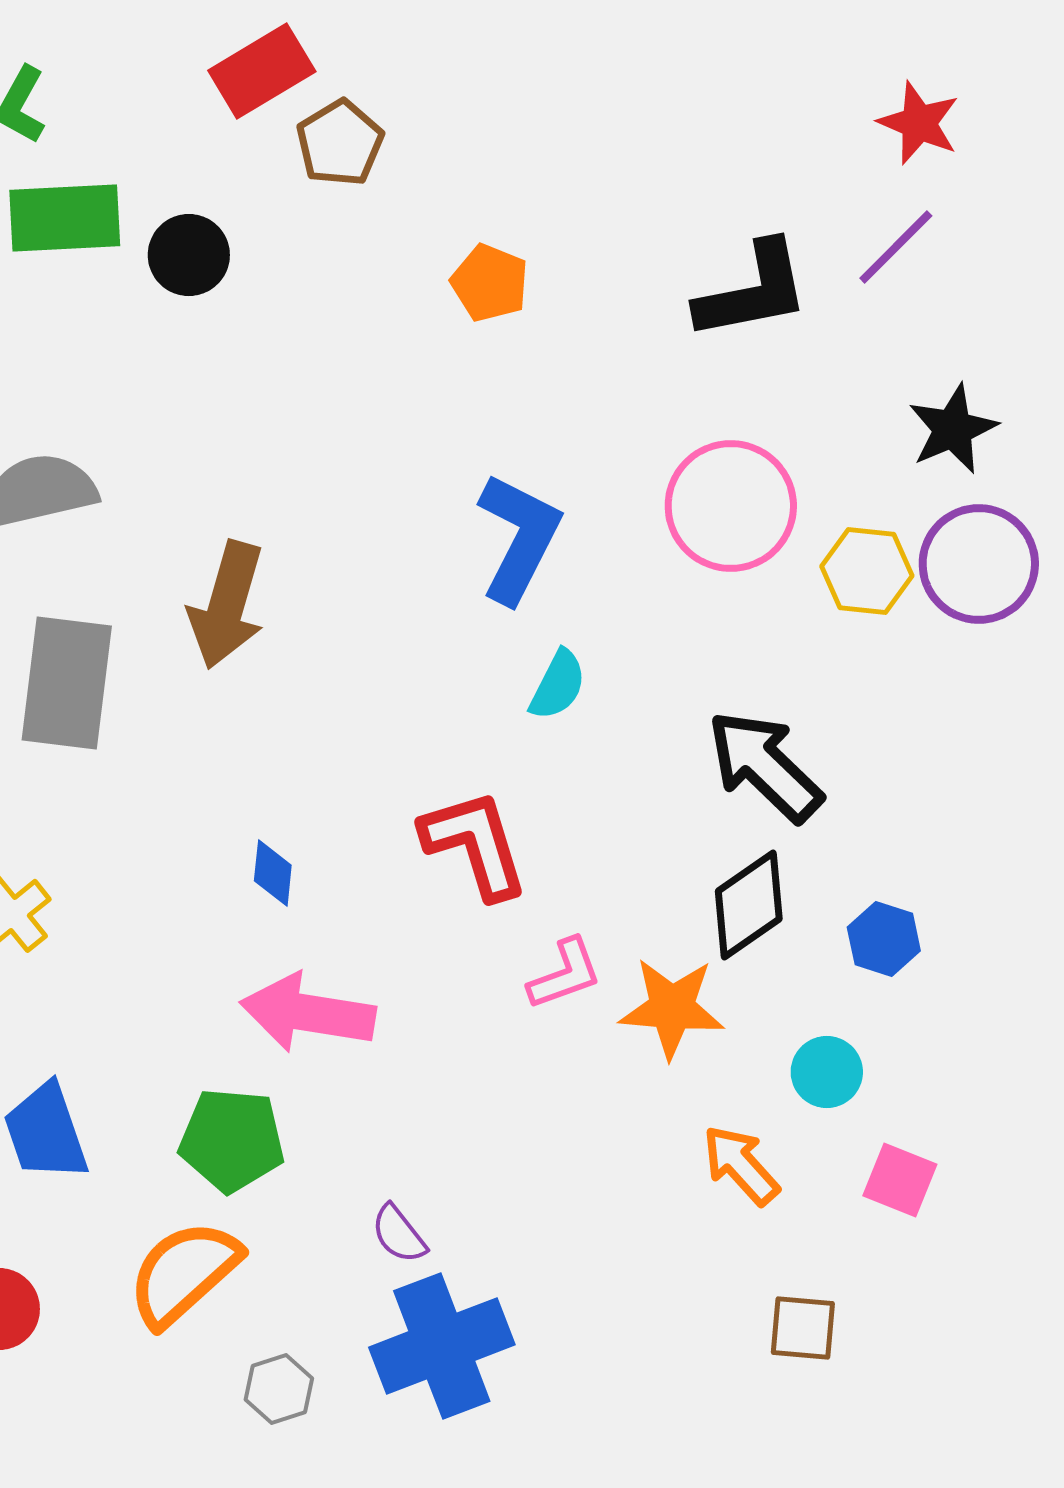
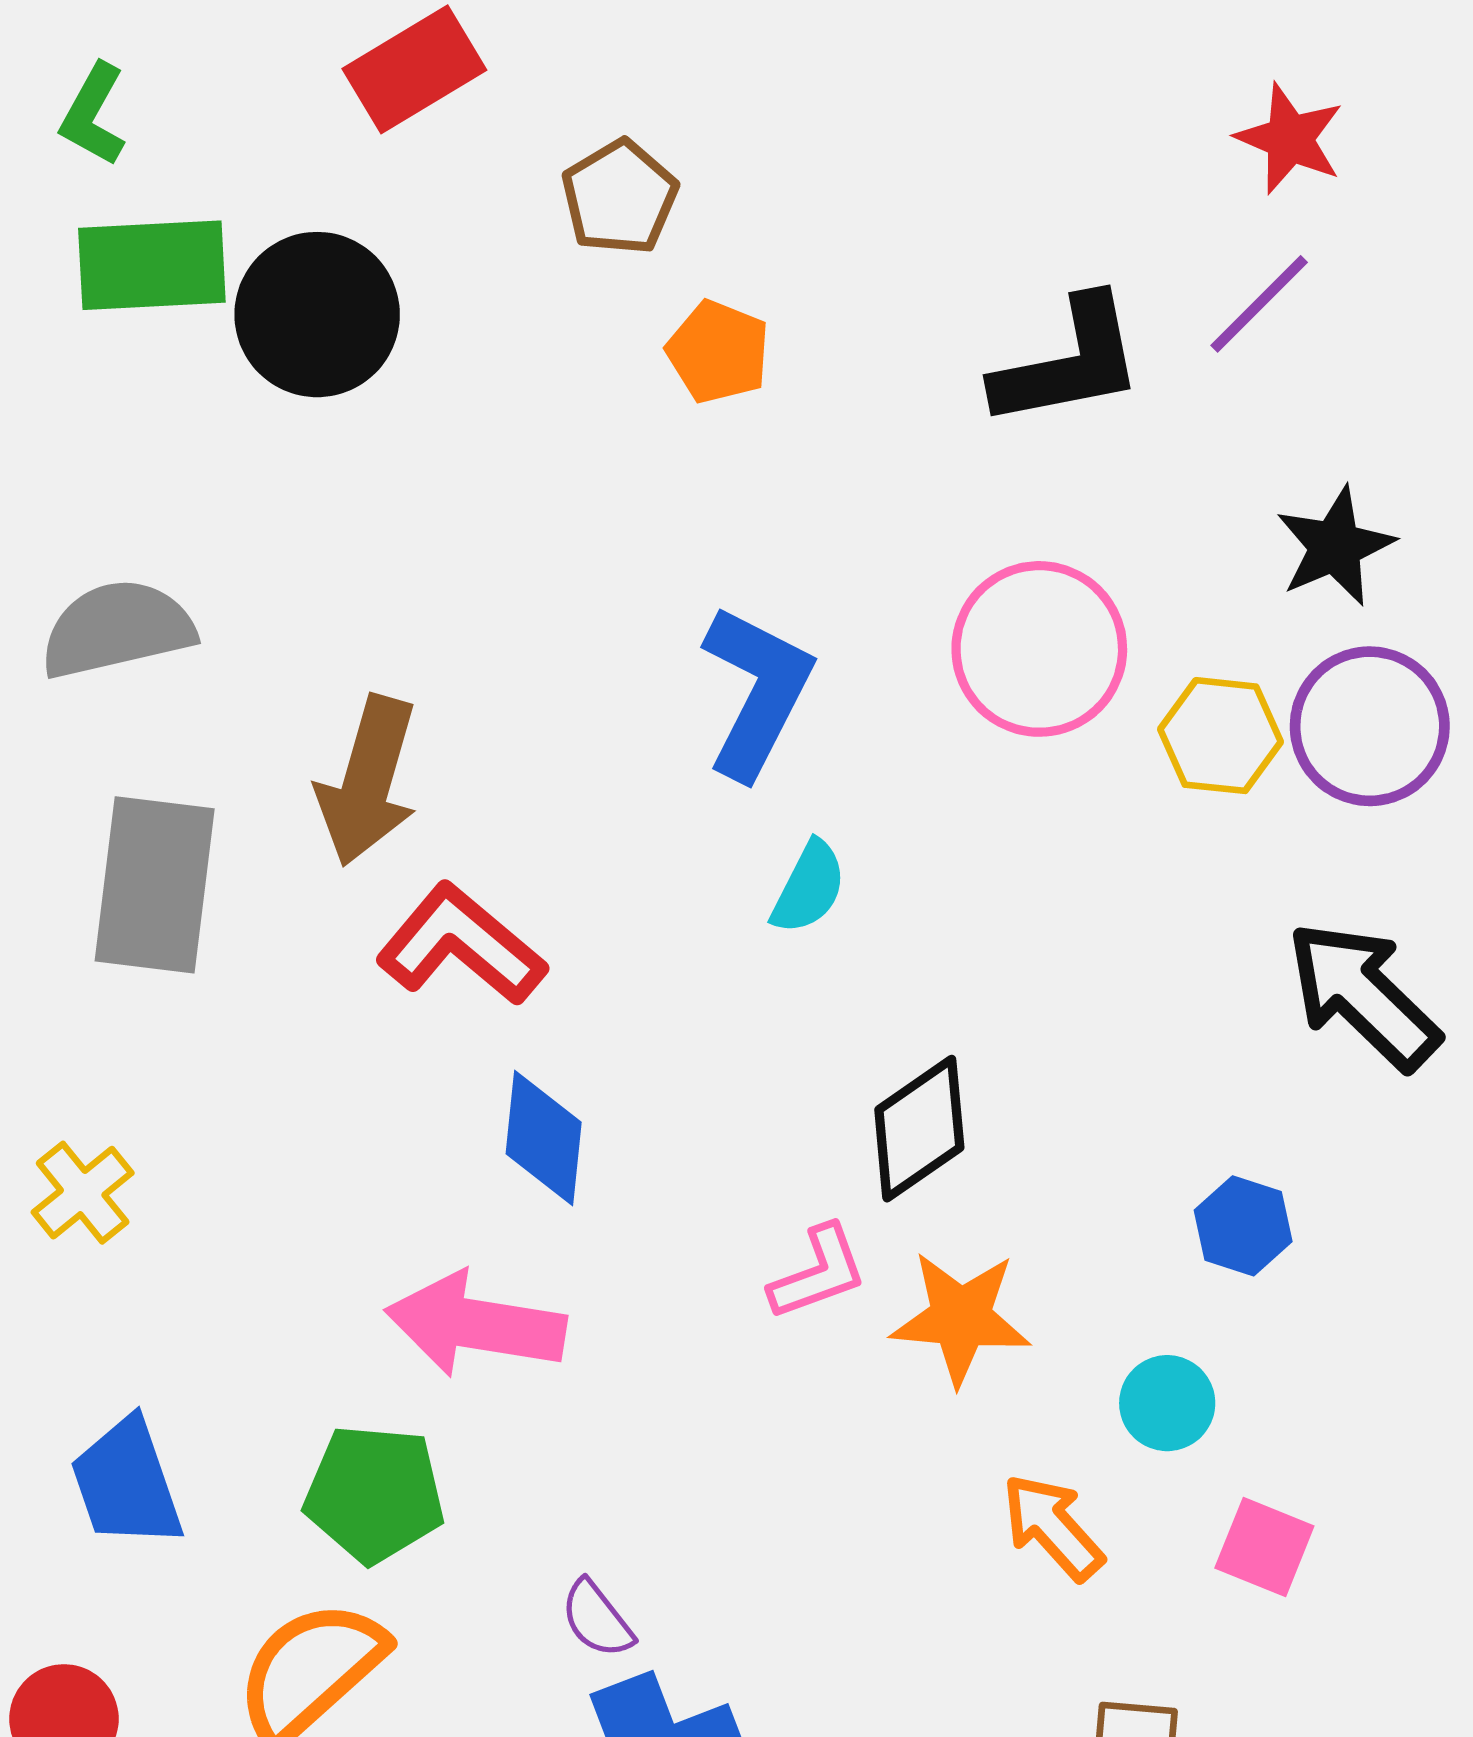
brown pentagon: (340, 143) -> (620, 197), moved
black circle: (189, 255) -> (317, 315), size x1.5
black arrow: (765, 766) -> (1363, 995), moved
red L-shape: (475, 844) -> (461, 945), moved, turned -33
blue diamond: (273, 873) -> (544, 1138), moved, size x1.5
black diamond: (749, 905) -> (919, 1129), moved

